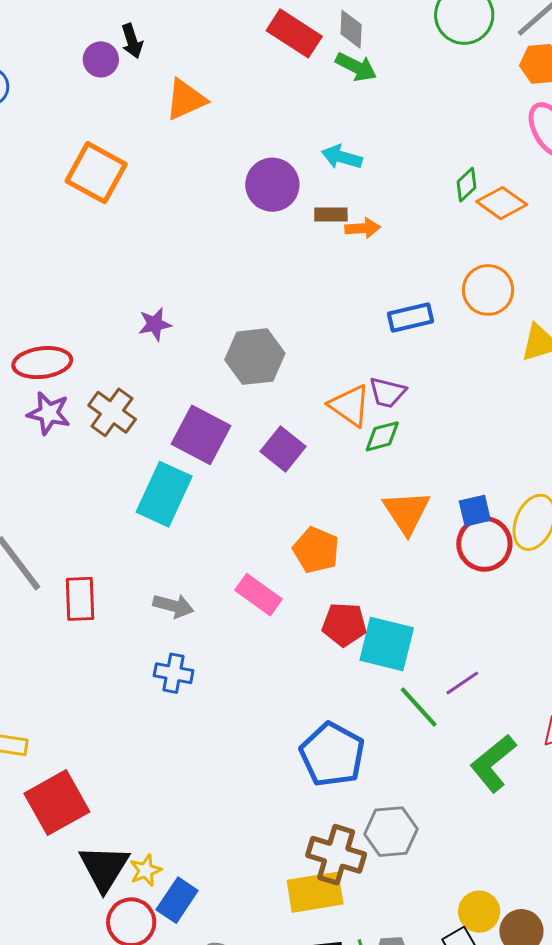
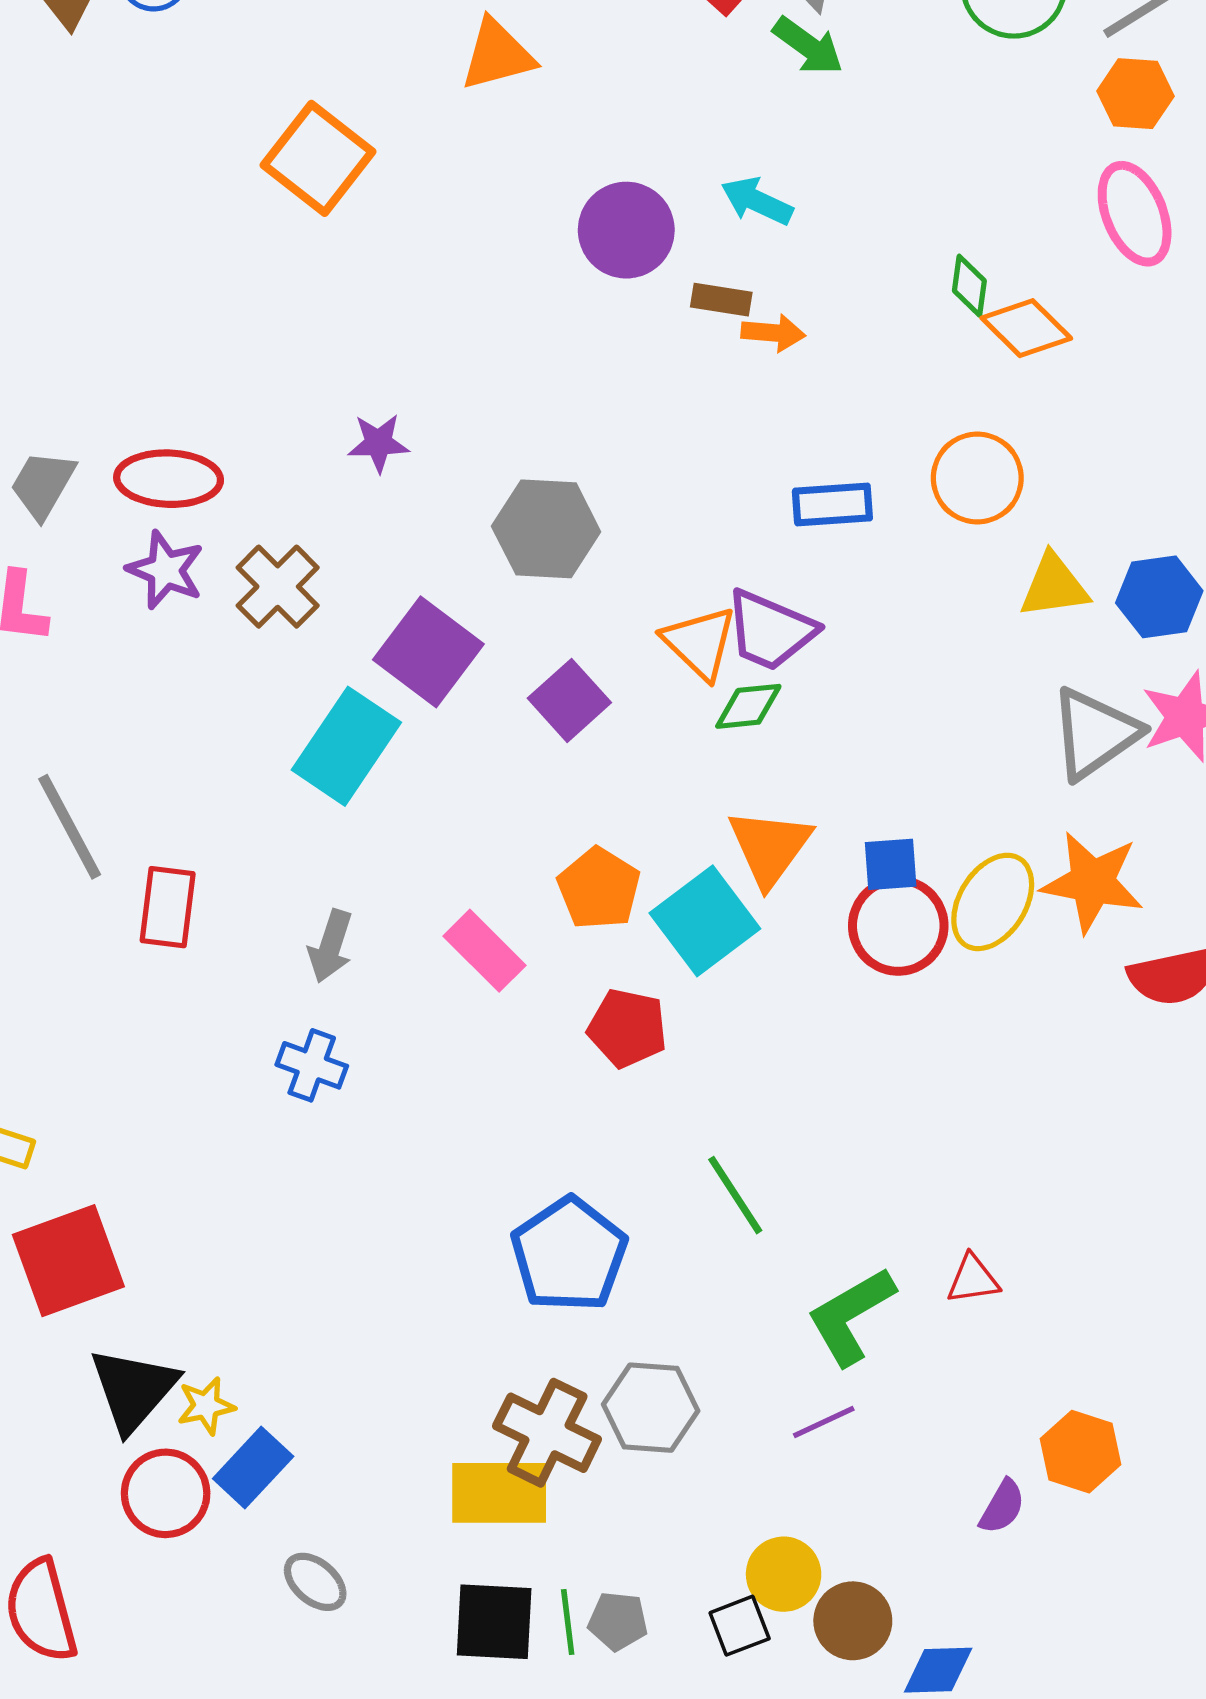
green diamond: (467, 185) -> (969, 286), turned -48
purple trapezoid: (387, 392) -> (770, 630), size x1.4
gray arrow: (173, 606) -> (331, 946), turned 84
cyan square: (387, 644) -> (705, 921), moved, turned 30
purple line: (462, 683) -> (824, 1422), moved

